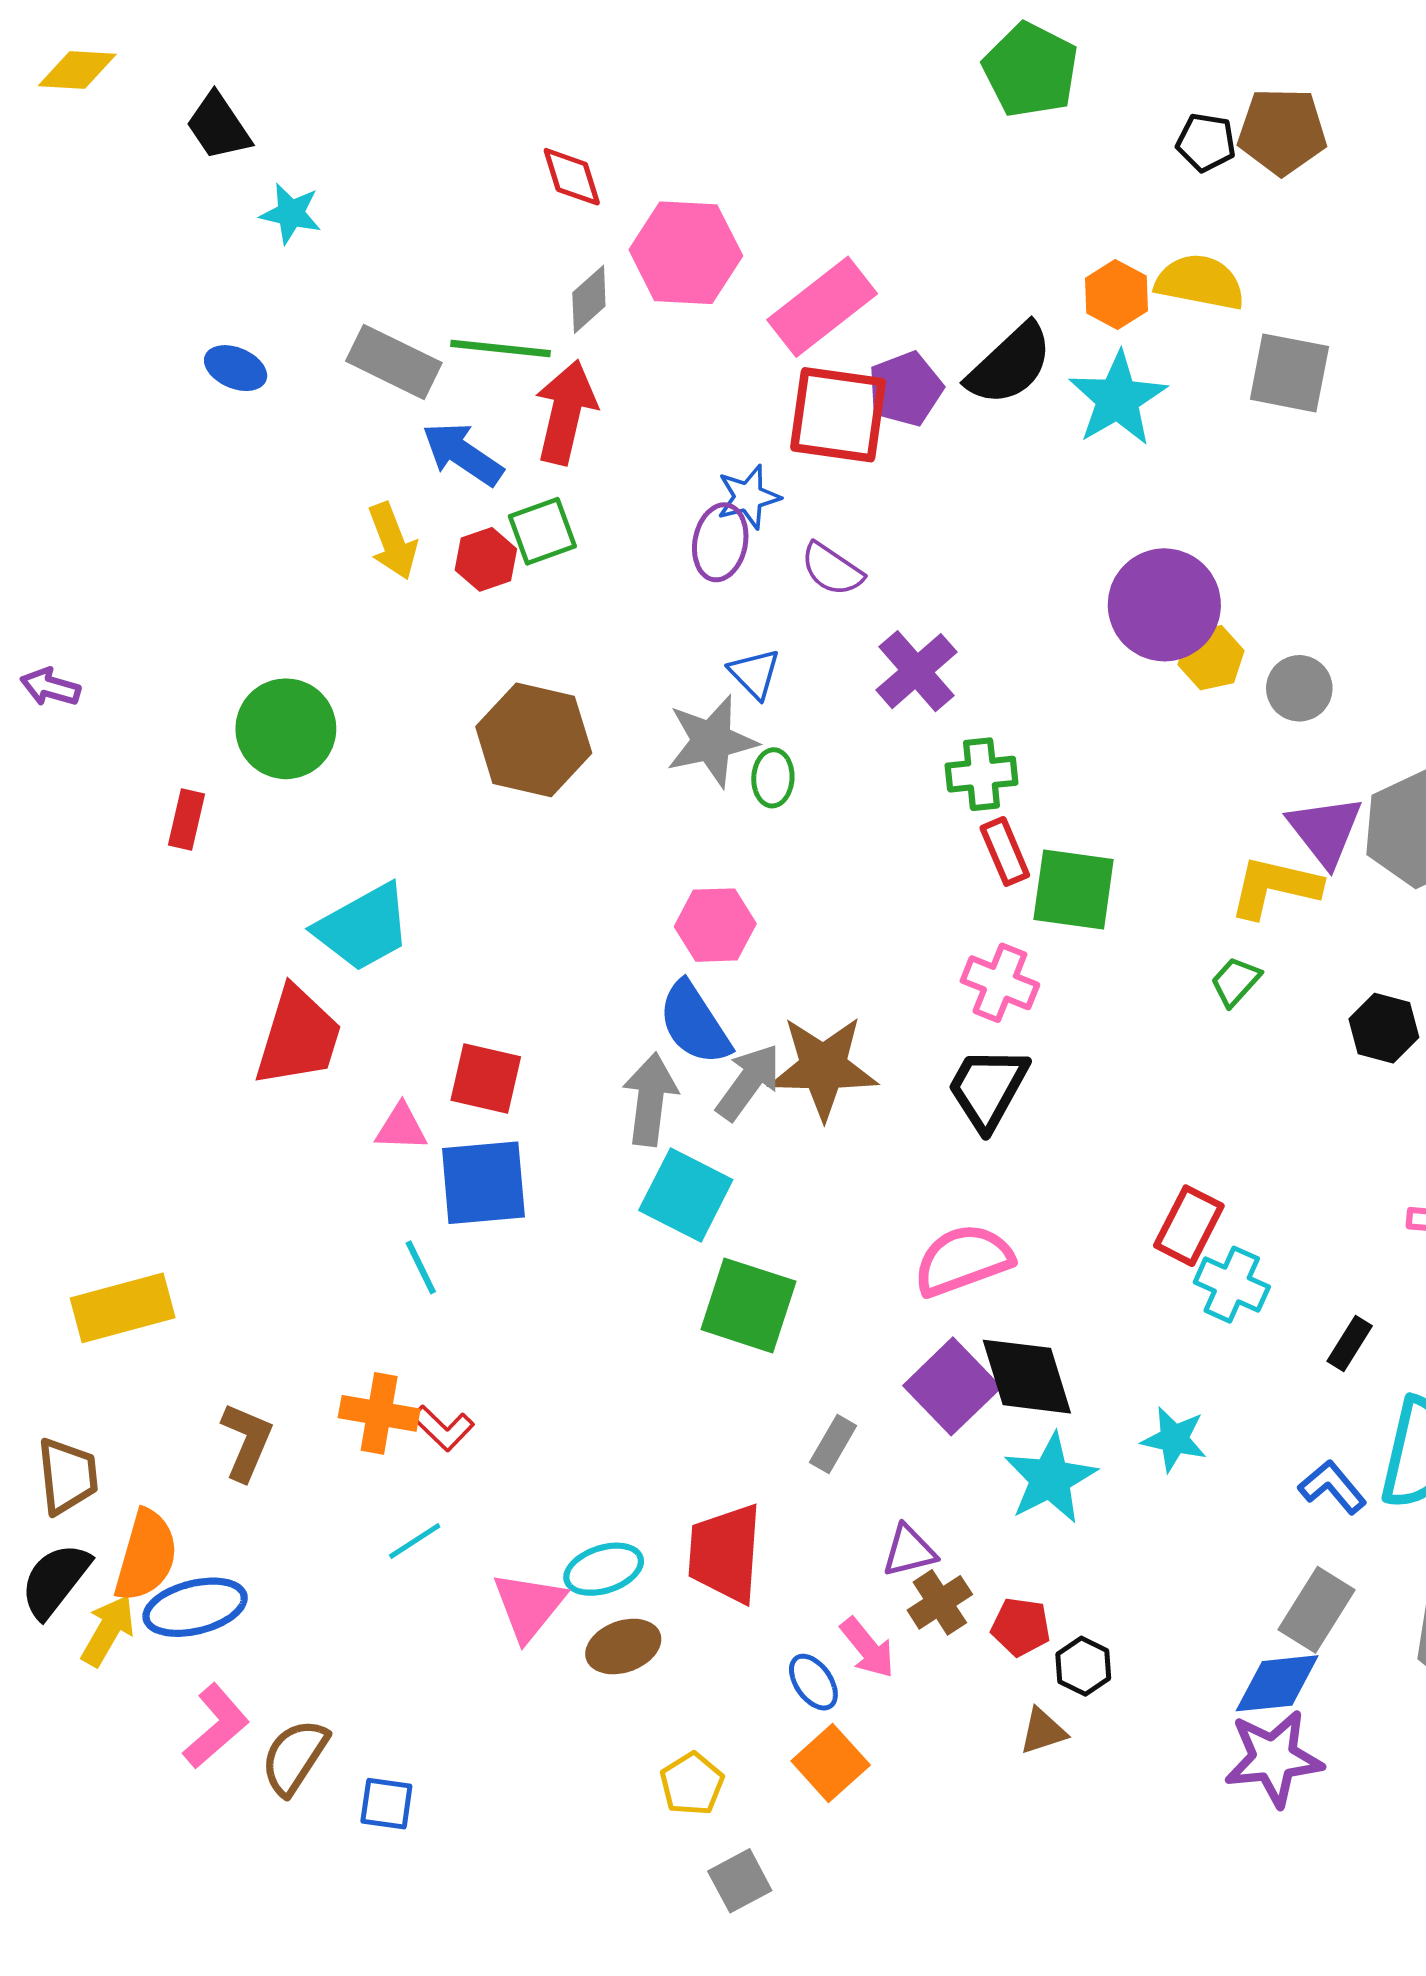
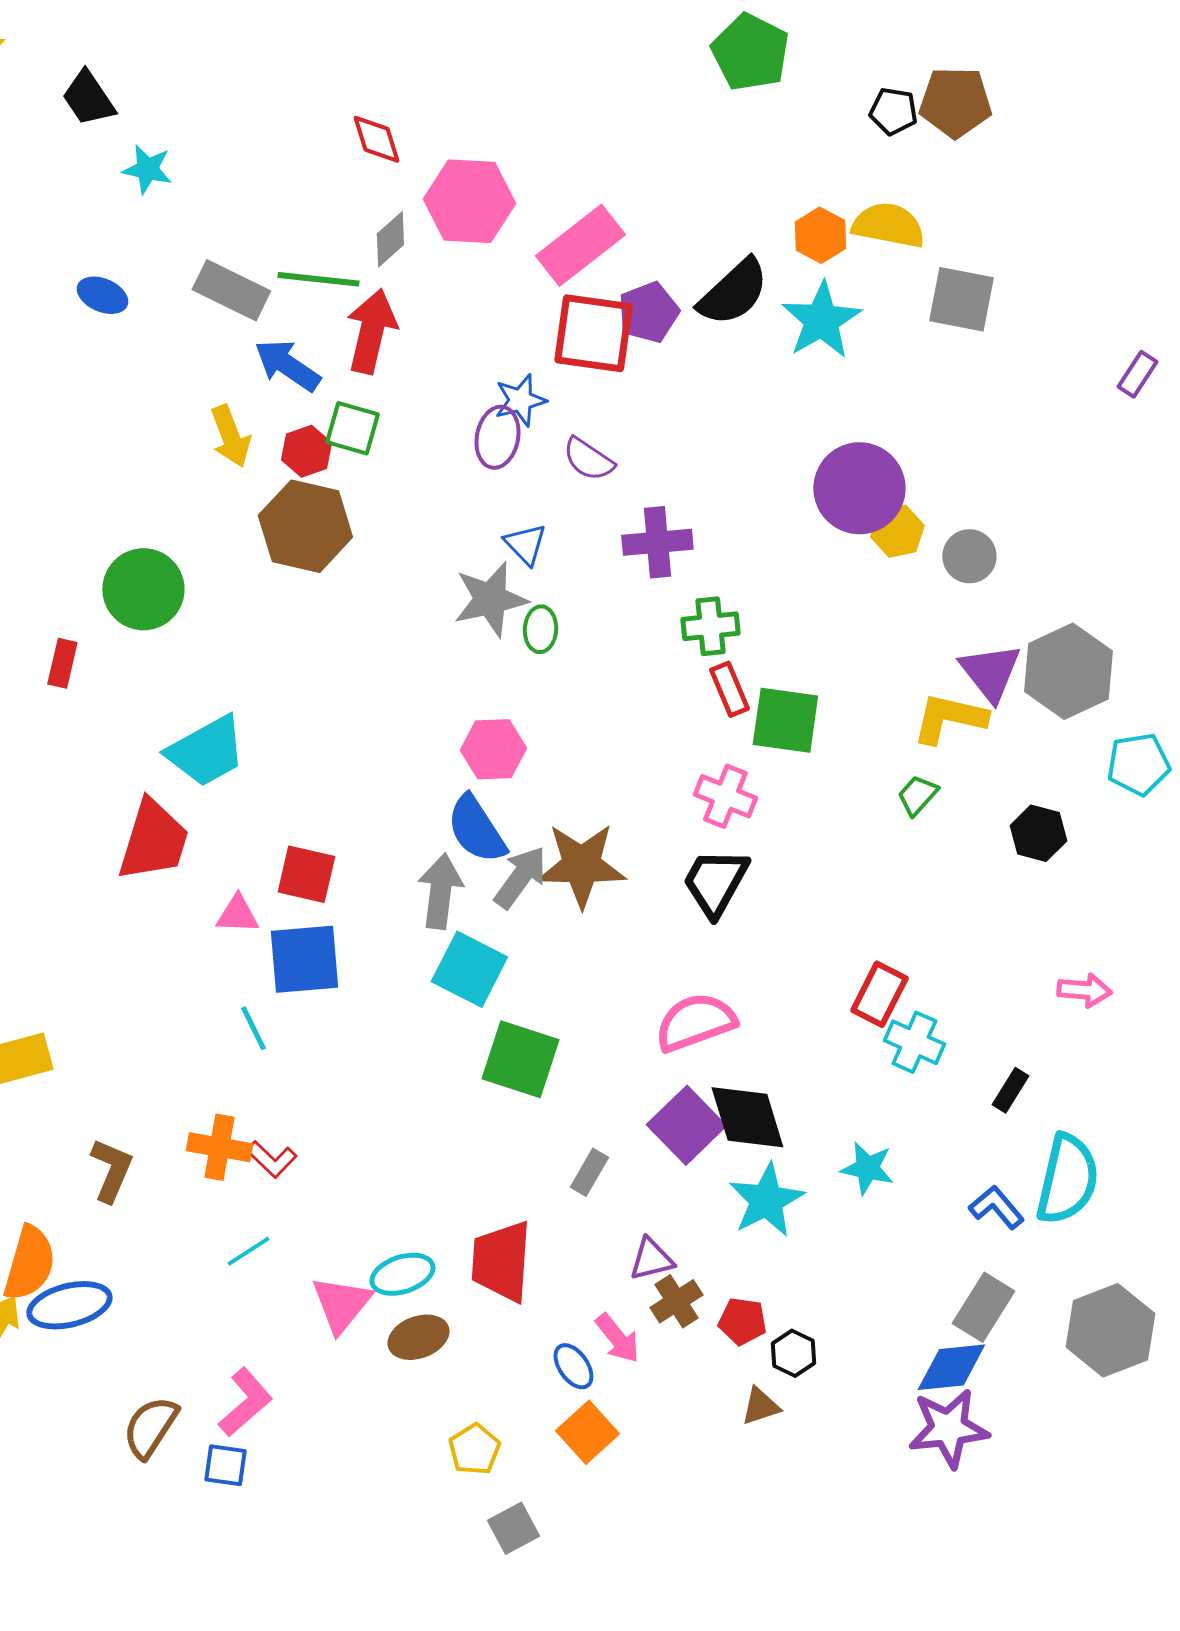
green square: (542, 531) -> (352, 428), turned 36
purple cross: (916, 671) -> (657, 542), turned 36
brown hexagon: (534, 740) -> (305, 526), moved
pink L-shape: (216, 1726) -> (245, 1402), moved

